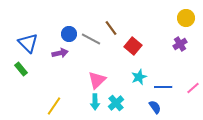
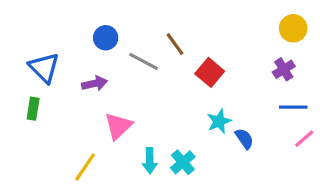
blue circle: (69, 34) -> (106, 38), moved
green rectangle: (21, 69) -> (33, 109), turned 48
pink triangle: (97, 80) -> (118, 126), moved
blue line: (163, 87) -> (293, 107), moved
blue semicircle: (155, 107) -> (244, 139), moved

